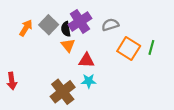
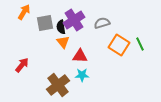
gray square: (49, 25) -> (45, 23), turned 36
orange arrow: (26, 28) -> (24, 12), moved
green line: (151, 47) -> (140, 44), turned -40
red arrow: (12, 81) -> (22, 65), moved, turned -133

